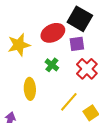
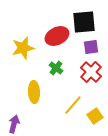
black square: (80, 19) -> (84, 22), turned -35
purple square: (77, 44) -> (91, 47), moved

